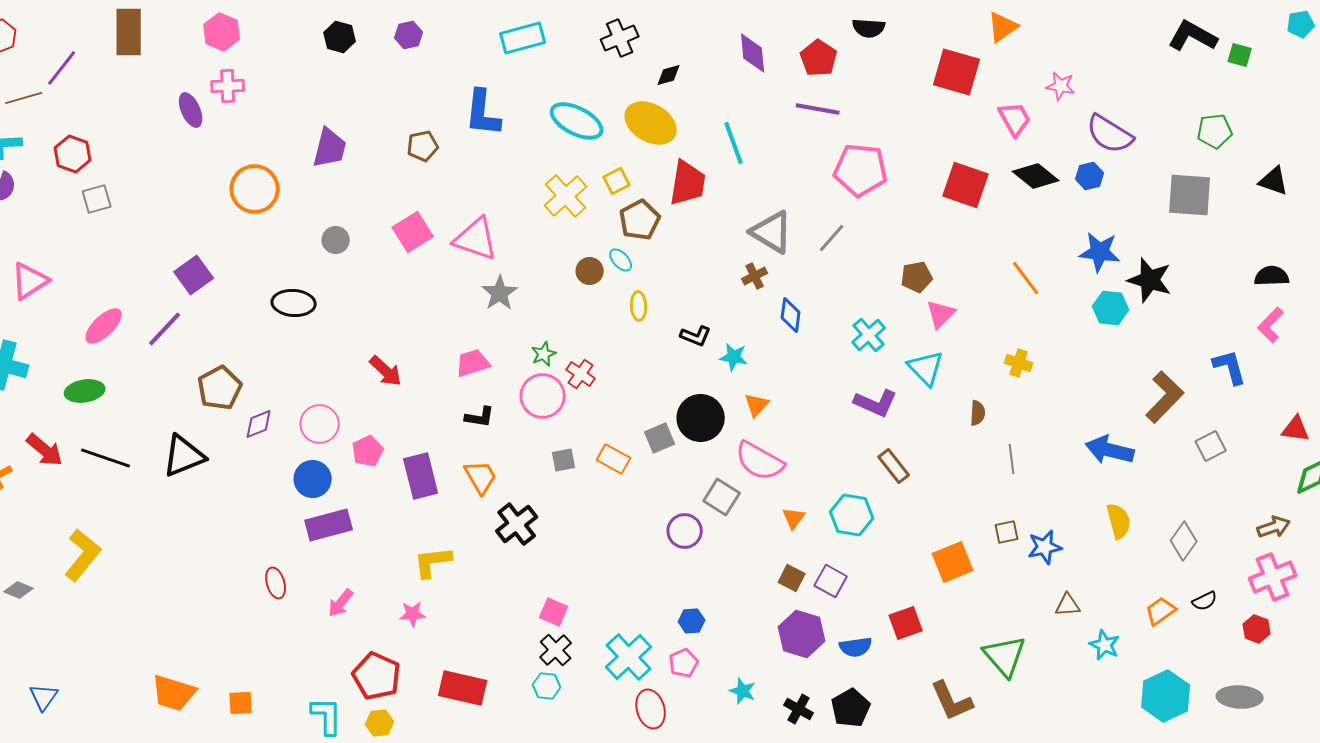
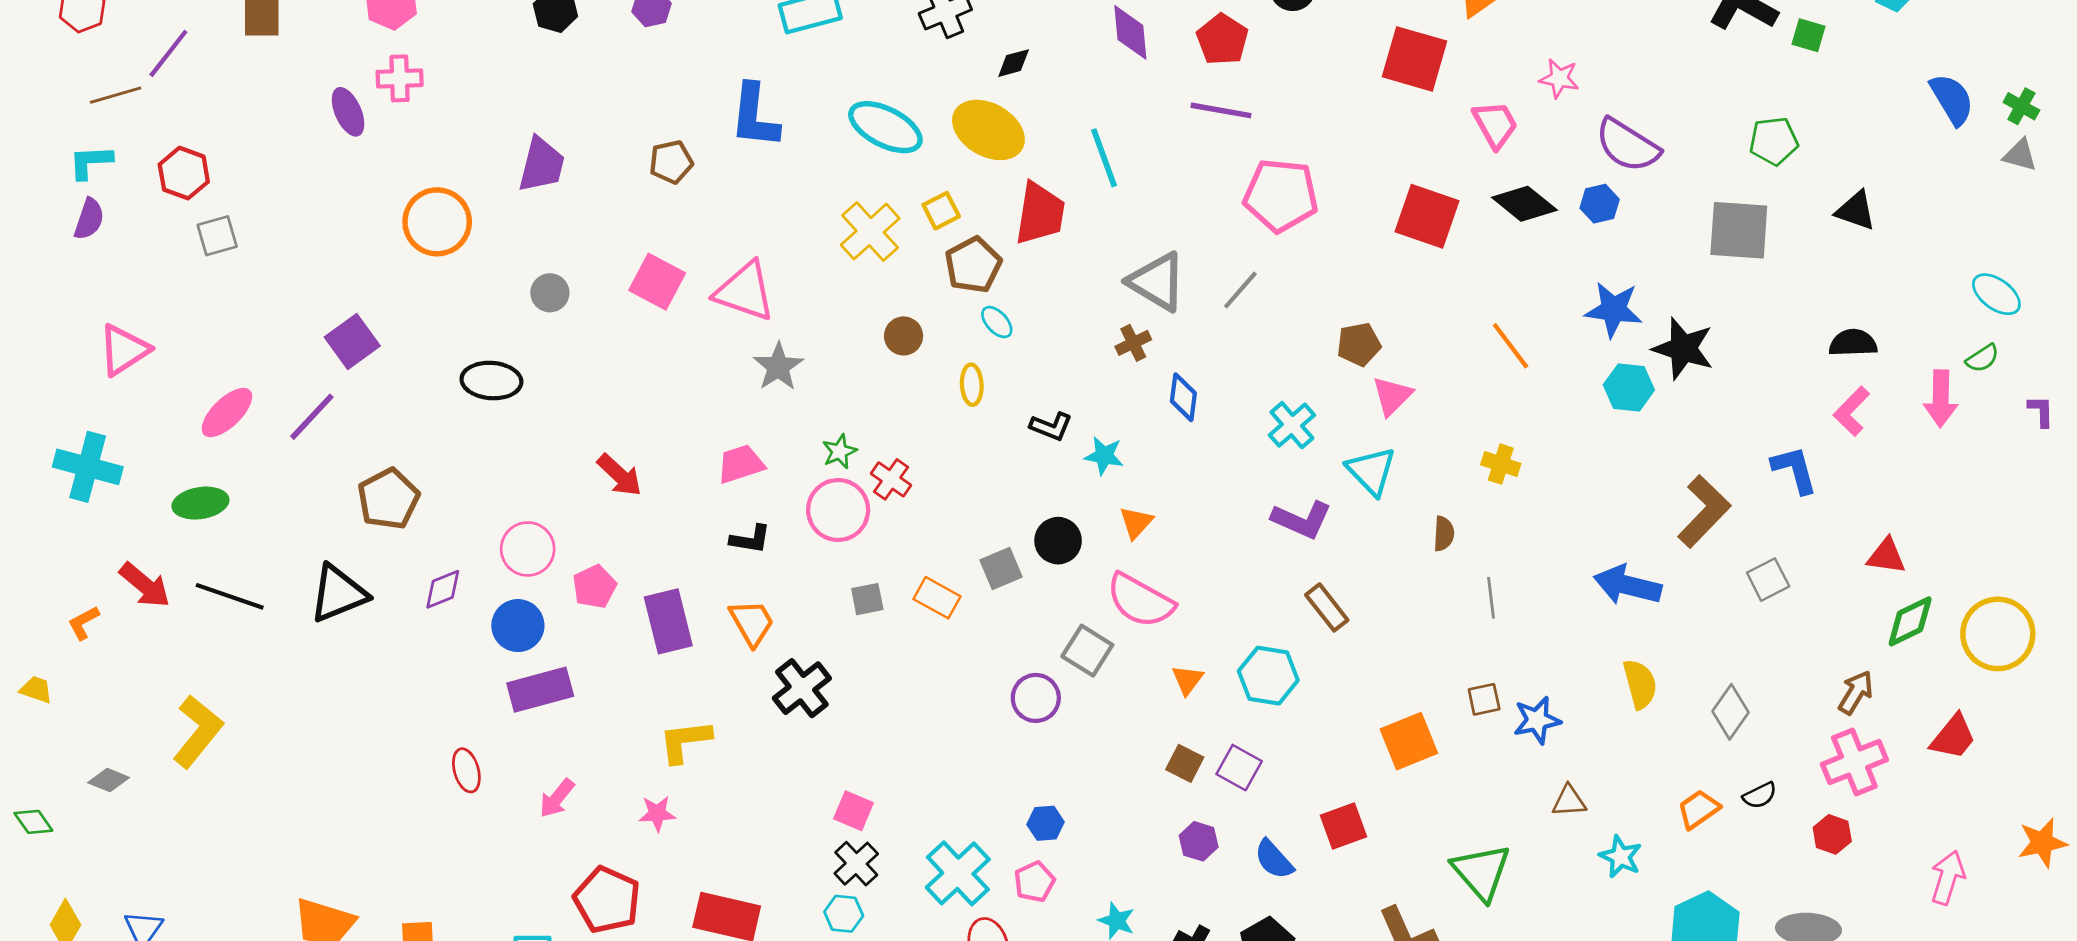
pink square: (413, 232) -> (657, 282), turned -30
cyan ellipse: (621, 260) -> (997, 322), moved
black circle: (701, 418) -> (1058, 541), size x0.7
purple diamond: (259, 424) -> (443, 589), moved
brown arrow: (1274, 527) -> (1856, 692), turned -40
purple hexagon: (802, 634) -> (1199, 841), size x0.6
blue semicircle: (856, 647) -> (1274, 859), turned 56

